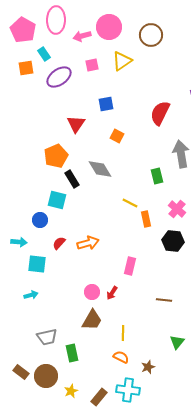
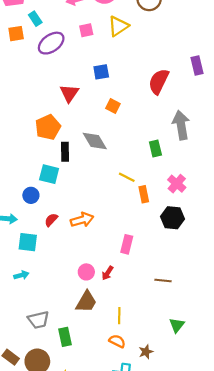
black rectangle: (72, 179) -> (65, 152), turned 30

